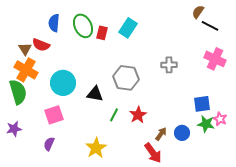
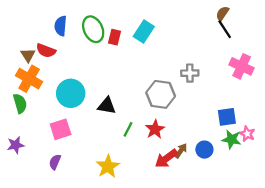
black line: (210, 26) -> (225, 29), moved, turned 30
gray hexagon: (126, 78) -> (161, 94), moved
green semicircle: (18, 92) -> (20, 103), size x0.7
red arrow: (153, 153) -> (166, 159), moved, turned 90

